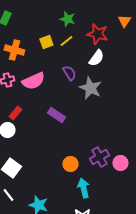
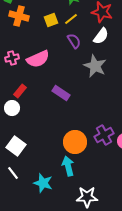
orange cross: (14, 50) -> (19, 16), moved
purple semicircle: (69, 73) -> (74, 41), moved
orange circle: (70, 164) -> (75, 142), size x1.5
cyan arrow: (83, 188) -> (68, 166), moved

